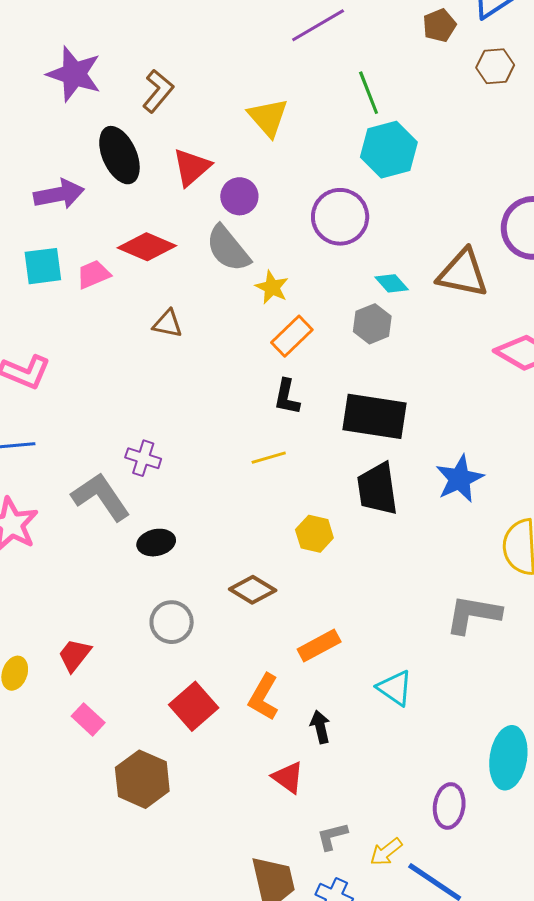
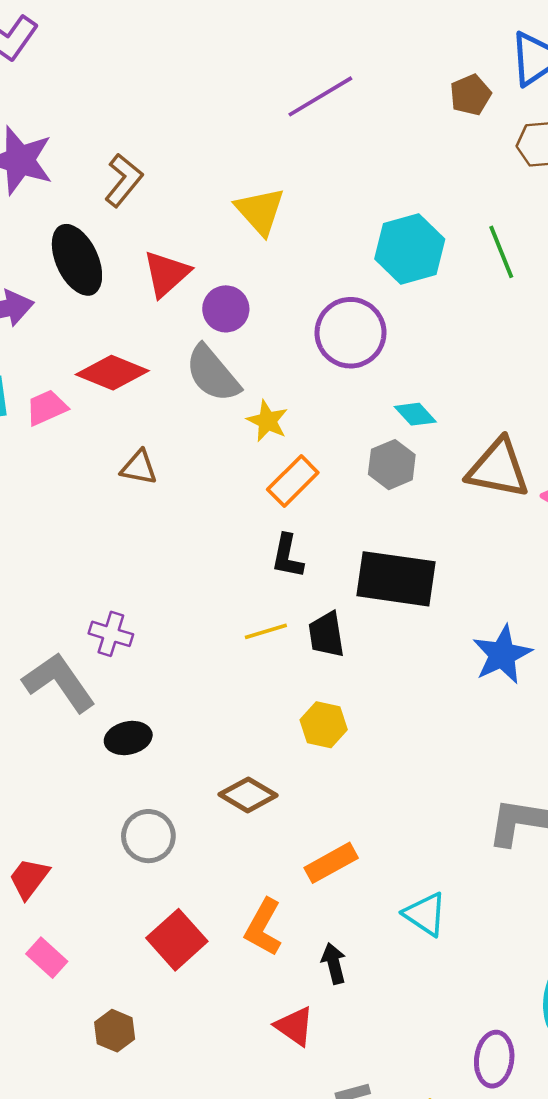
green line: (369, 93) -> (501, 252), moved
brown triangle: (463, 273) -> (498, 468), moved
black trapezoid: (377, 489) -> (326, 635), moved, size x0.7
brown hexagon: (142, 779) -> (115, 1031), size x0.6

